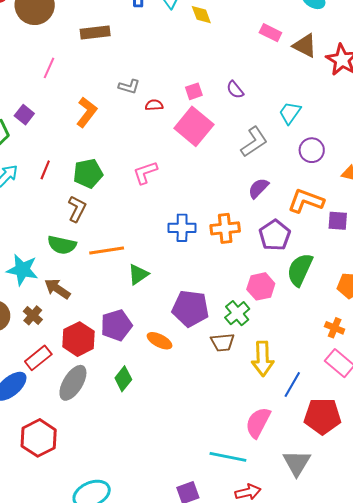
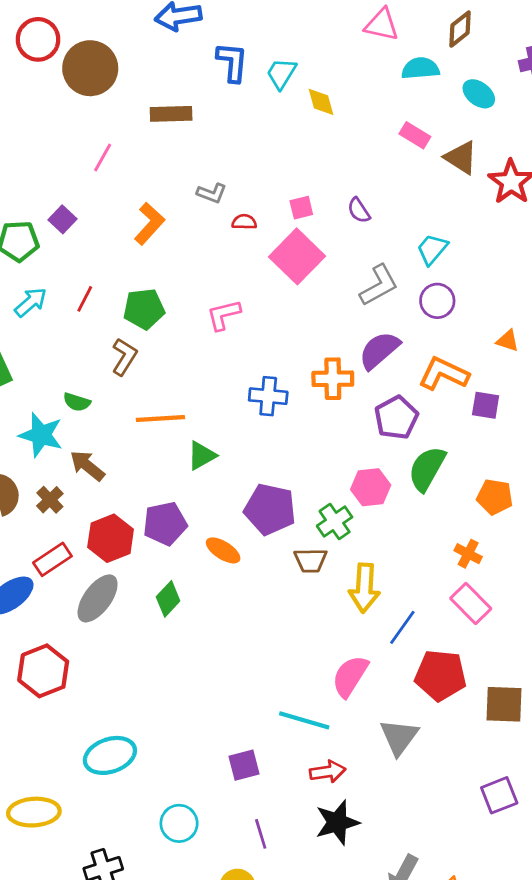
purple circle: (312, 150) -> (437, 301), moved
purple semicircle: (258, 188) -> (379, 350), size x1.4
orange cross: (225, 228) -> (333, 379), moved
green semicircle: (62, 245) -> (77, 402), moved, size x0.7

